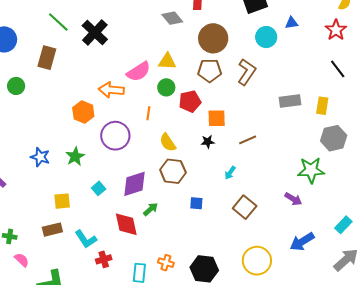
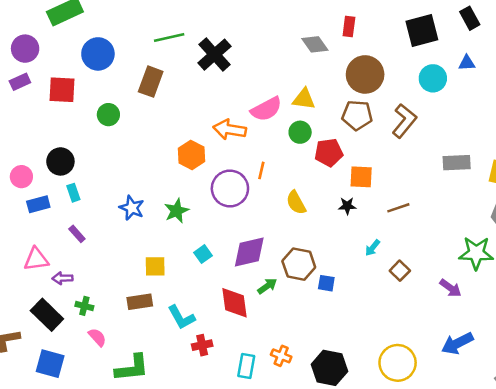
green line: (58, 22) -> (169, 37), turned -60
orange line: (148, 113) -> (261, 170), moved
brown hexagon: (173, 171) -> (299, 264), moved
brown square: (245, 207) -> (400, 271), moved, size x0.7

